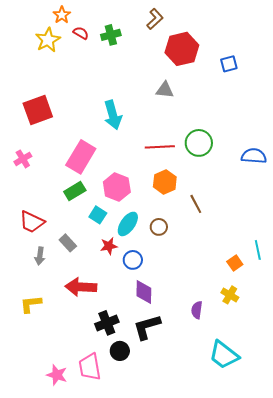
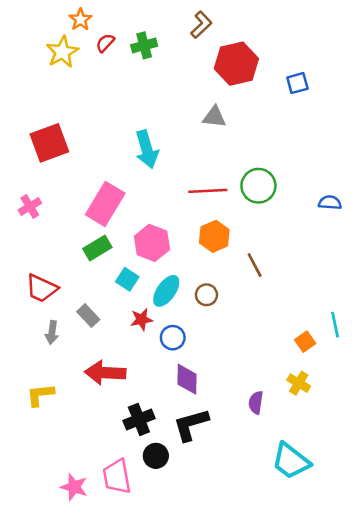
red semicircle: (81, 33) -> (105, 43), turned -77
blue semicircle: (254, 156) -> (330, 203), size x0.7

